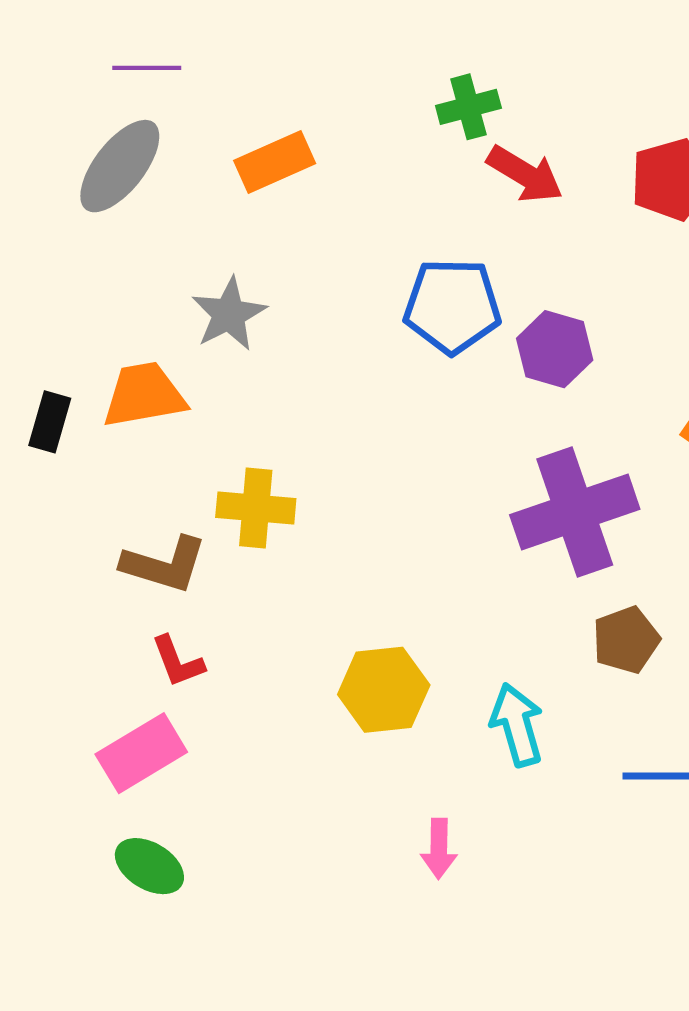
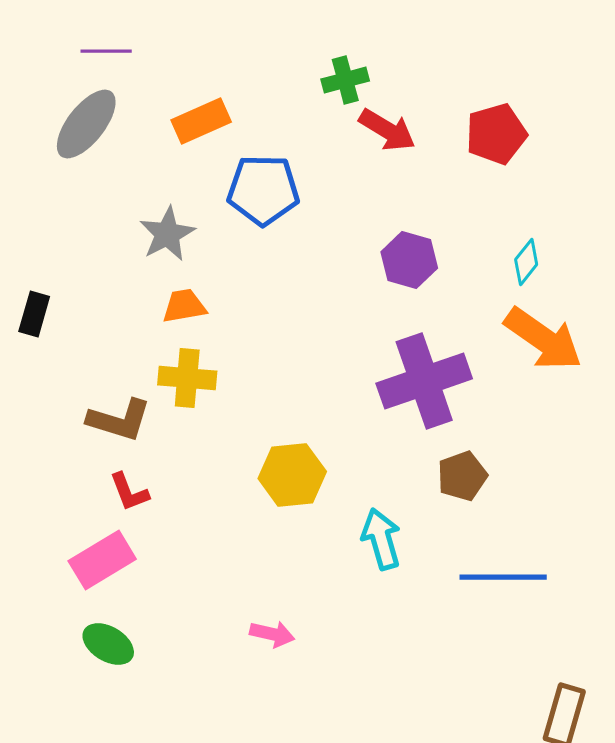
blue pentagon: (452, 306) -> (263, 190), moved
orange trapezoid: (144, 395) -> (184, 306), moved, size x0.7
yellow hexagon: (384, 690) -> (292, 475), moved
pink arrow: (439, 849) -> (272, 634), moved, turned -78

